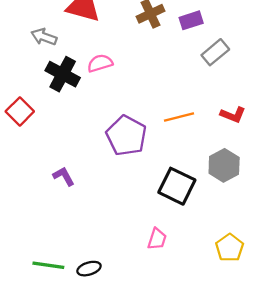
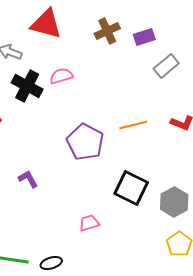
gray hexagon: (224, 165) -> (174, 202), moved
pink trapezoid: (157, 239) -> (89, 223), moved, turned -125

